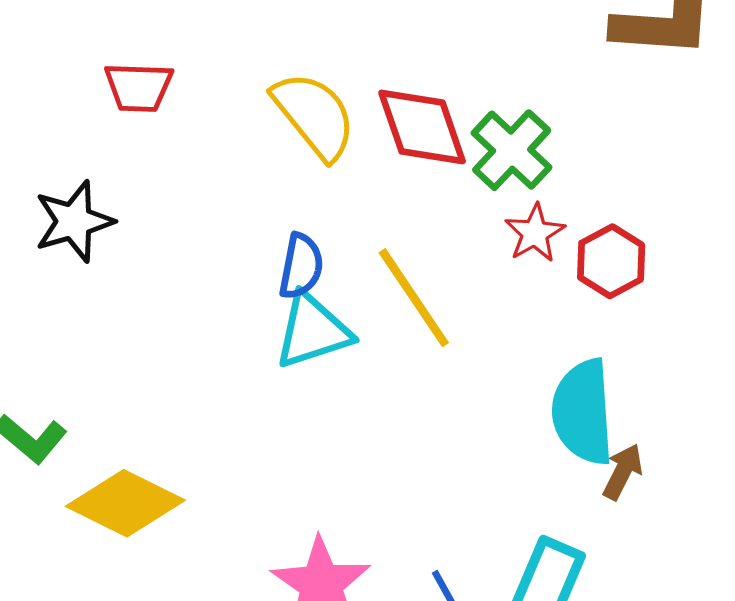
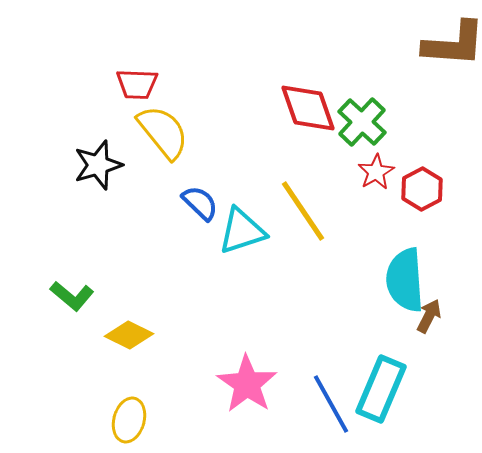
yellow semicircle: (314, 115) -> (163, 132), moved
blue semicircle: (301, 266) -> (200, 203), moved, turned -57
yellow diamond: (125, 503) -> (129, 335), size x0.7

